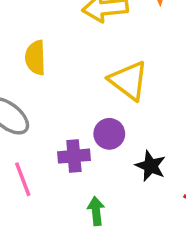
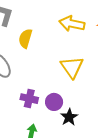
purple circle: (109, 134) -> (54, 102), moved

